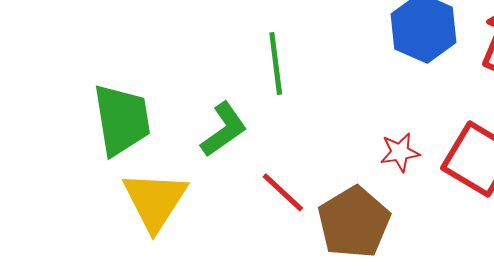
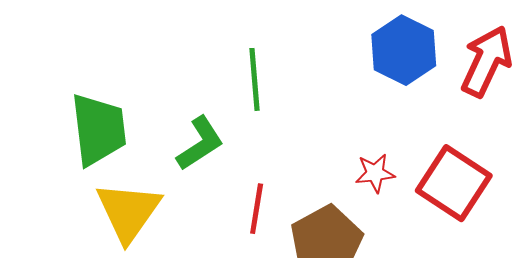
red line: (283, 192) -> (257, 209), turned 54

